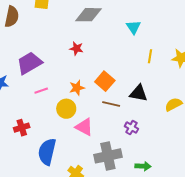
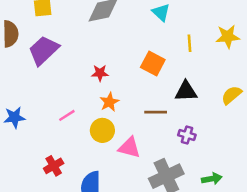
red star: (76, 48) -> (100, 73), moved
purple trapezoid: (29, 63) -> (44, 50), moved
orange square: (105, 81) -> (153, 63), moved

